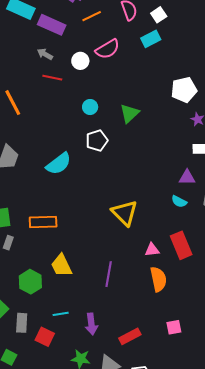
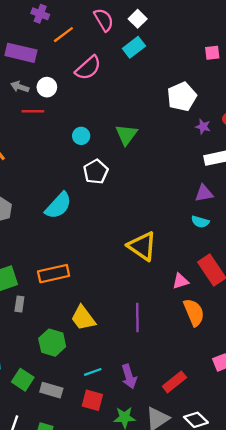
white circle: (80, 61) -> (47, 87), moved
gray rectangle: (22, 323) -> (51, 390), turned -66
red square: (45, 337) -> (92, 400), moved

